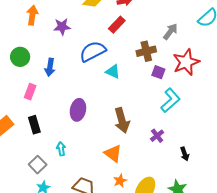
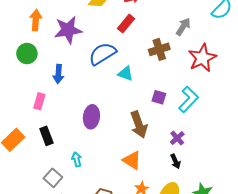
purple star: (62, 27) -> (68, 30), size x1.5
green circle: (20, 57) -> (27, 54), moved
purple square: (158, 72) -> (159, 97), moved
black arrow: (185, 154) -> (175, 161), moved

